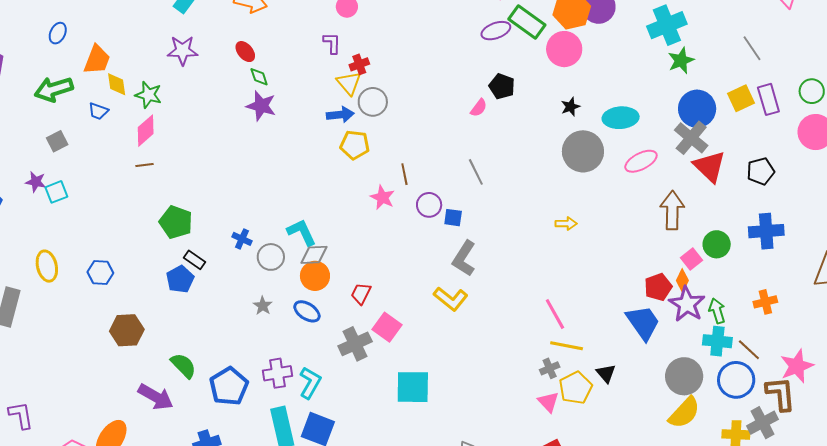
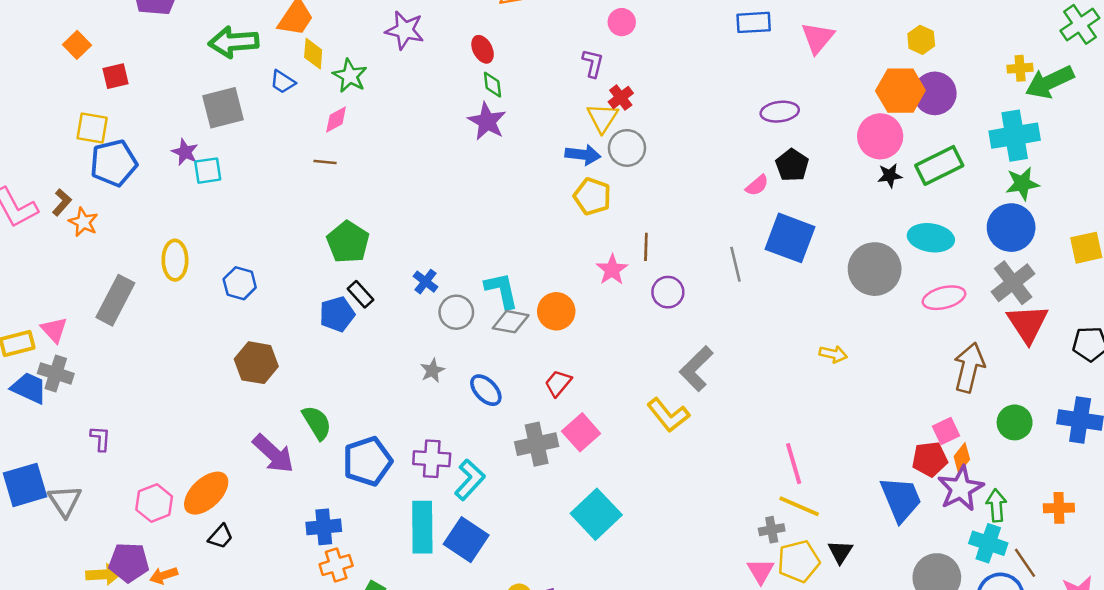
green rectangle: (527, 22) -> (939, 165), moved, turned -75
purple ellipse: (496, 31) -> (780, 112), moved
red cross: (359, 64) -> (621, 98), turned -30
black star: (570, 107) -> (890, 176), moved
blue circle: (697, 109) -> (1011, 228), moved
pink diamond: (146, 131) -> (336, 119), size x0.7
gray square: (57, 141) -> (223, 108), size x1.6
blue square: (453, 218) -> (790, 238), moved, size x2.0
pink square: (691, 259) -> (946, 431), moved
orange circle: (315, 276) -> (556, 311), moved
cyan square: (413, 387) -> (596, 514), turned 33
purple L-shape: (21, 415) -> (100, 439), size x0.7

